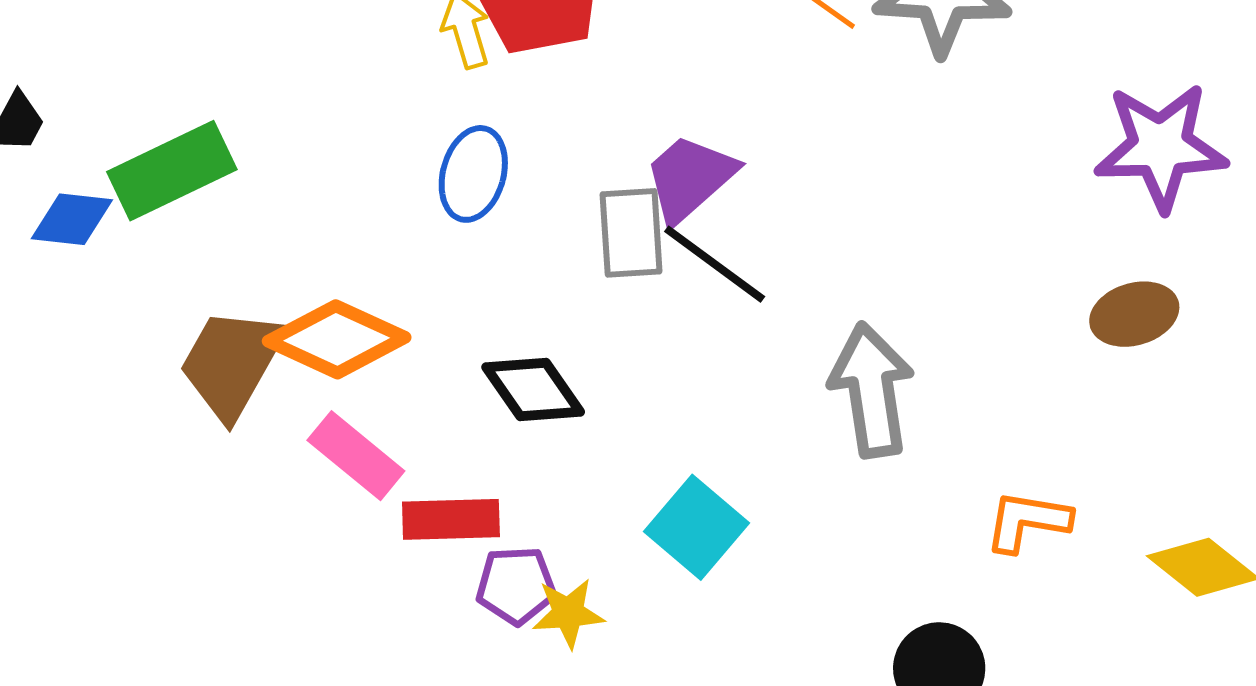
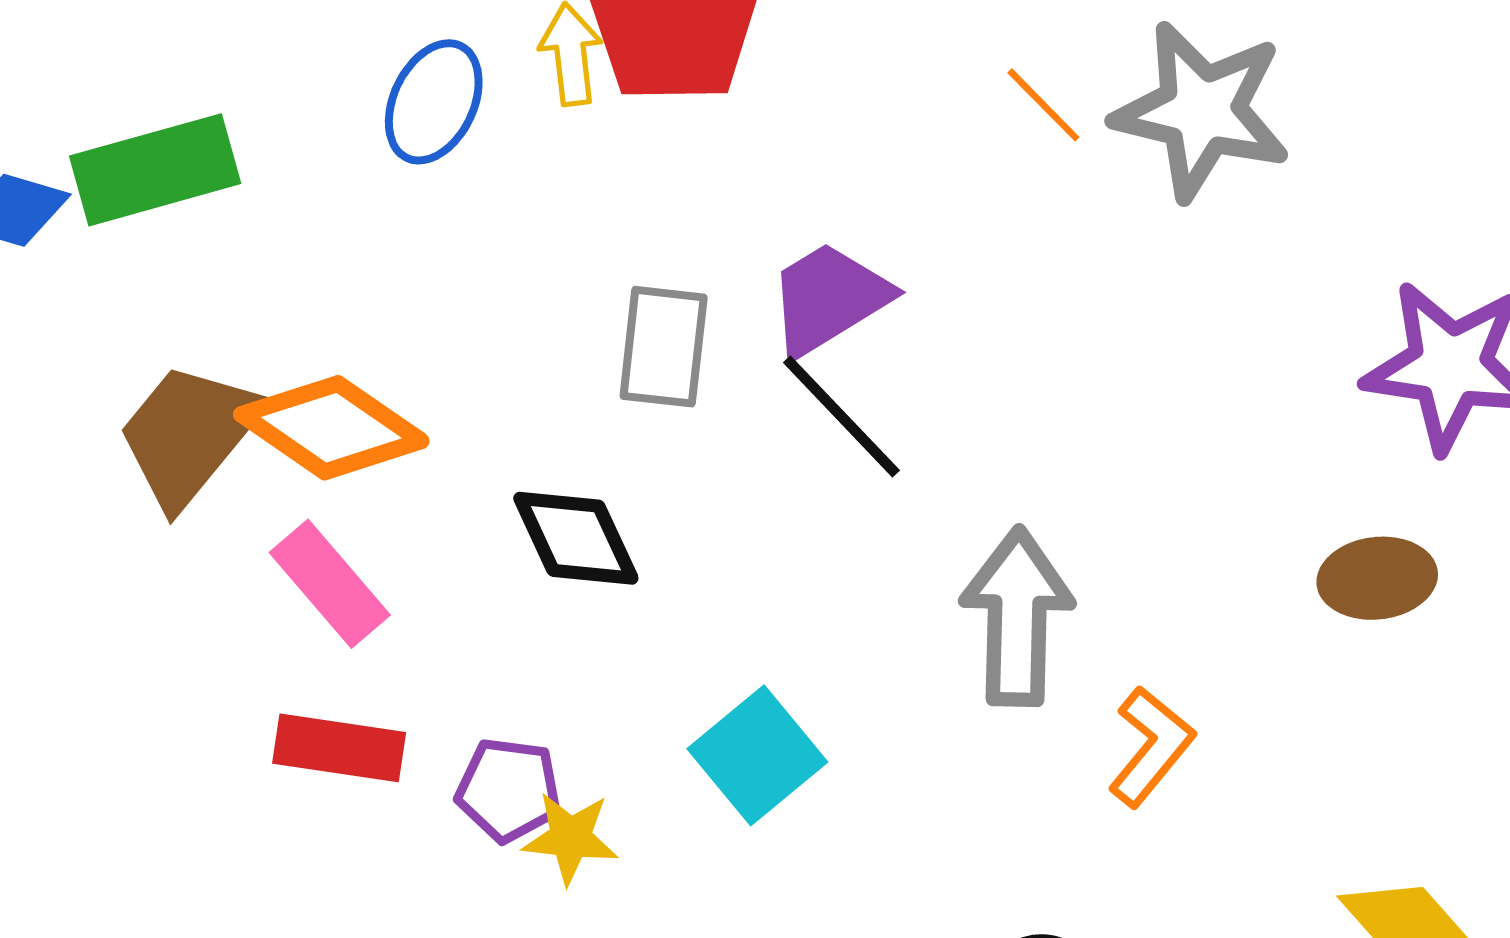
blue ellipse: (473, 174) -> (434, 102), moved
gray rectangle: (631, 233) -> (664, 347), moved
red rectangle: (451, 519) -> (339, 748), moved
orange L-shape: (1028, 521) -> (1151, 746), moved, turned 110

